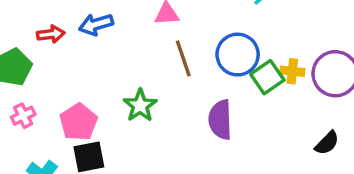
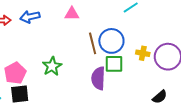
brown line: (183, 58) -> (93, 43), moved
green square: (267, 77) -> (114, 64), moved, turned 30

